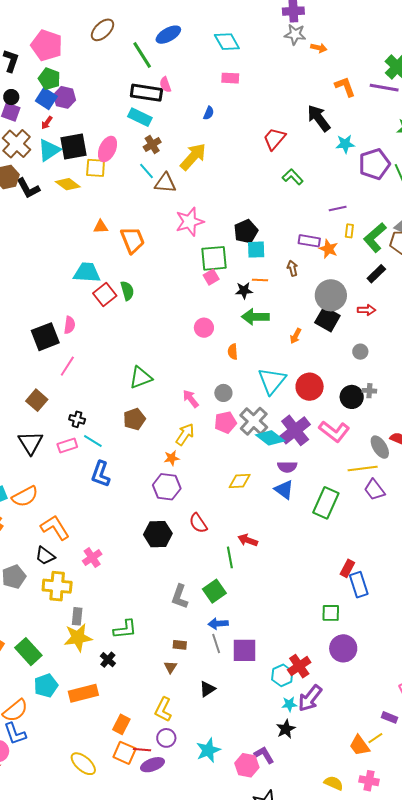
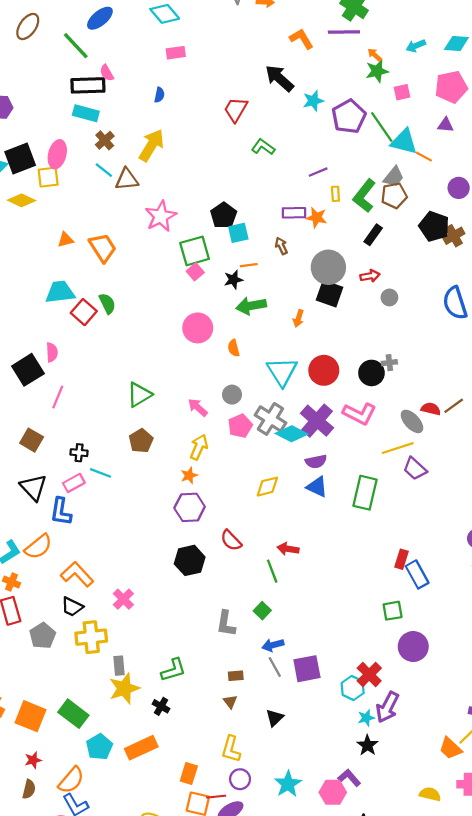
pink circle: (204, 328) -> (198, 328), size x1.4
gray circle: (360, 352) -> (389, 297), moved
blue L-shape: (101, 474) -> (61, 512), moved
green square: (214, 591) -> (262, 611), size x0.7

